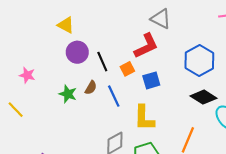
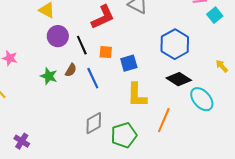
red L-shape: (146, 46) -> (103, 17), moved
orange square: (127, 69) -> (106, 52), turned 32
yellow L-shape: (144, 118) -> (137, 95), moved

